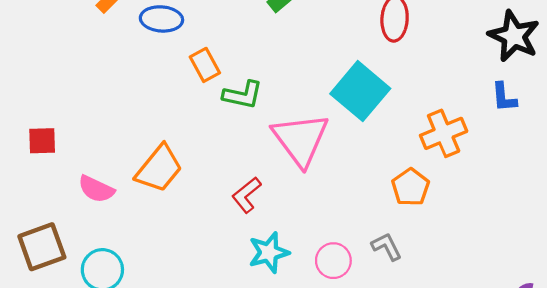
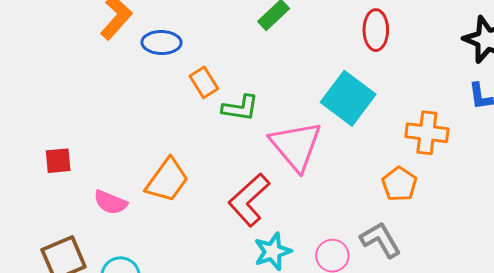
orange cross: (444, 133) -> (427, 133), turned 33
red L-shape: (246, 195) -> (249, 200), size x1.6
gray L-shape: (387, 247) -> (381, 240), size x1.4

